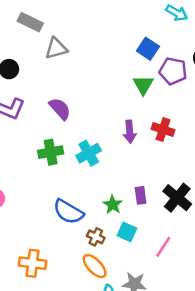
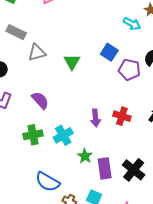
green triangle: (143, 85) -> (72, 62), moved
purple rectangle: (141, 195) -> (105, 168), size x1.5
green star: (113, 205) -> (85, 156), moved

